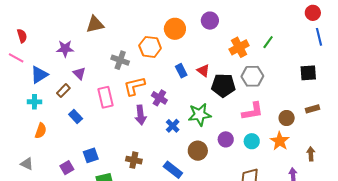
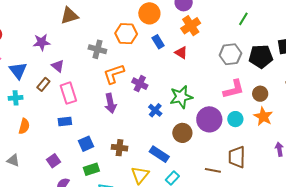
orange cross: (239, 47) -> (191, 26), moved
blue rectangle: (181, 71) -> (158, 42), moved
blue triangle: (39, 75) -> (18, 71), turned -30
black pentagon: (223, 85) -> (261, 56), moved
pink rectangle: (105, 97) -> (68, 93), moved
purple arrow: (141, 115) -> (110, 103), moved
blue rectangle: (76, 116) -> (65, 122), moved, turned -48
brown circle: (287, 118) -> (260, 94), moved
purple circle: (226, 139) -> (209, 119), size x1.6
blue square: (91, 155) -> (86, 144), moved

